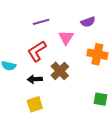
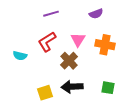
pink triangle: (66, 38) -> (78, 40), moved
black arrow: (35, 79) -> (72, 87), moved, size x1.5

